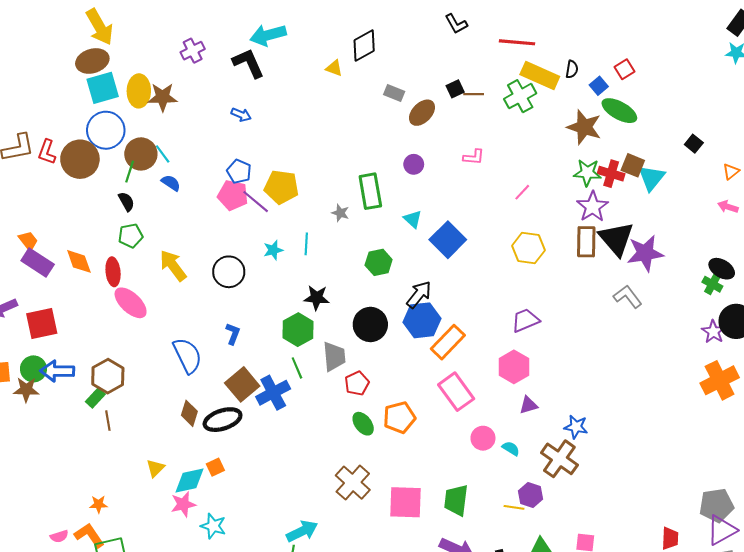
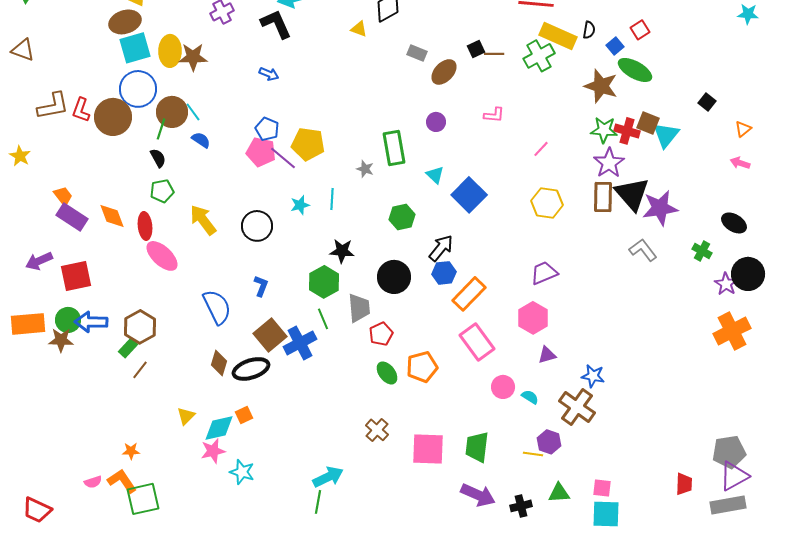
green cross: (712, 284) -> (702, 251), moved
blue hexagon: (422, 320) -> (444, 273), size x0.7
brown line: (108, 421) -> (140, 370), turned 48
brown cross: (353, 483) -> (377, 430), size x0.7

